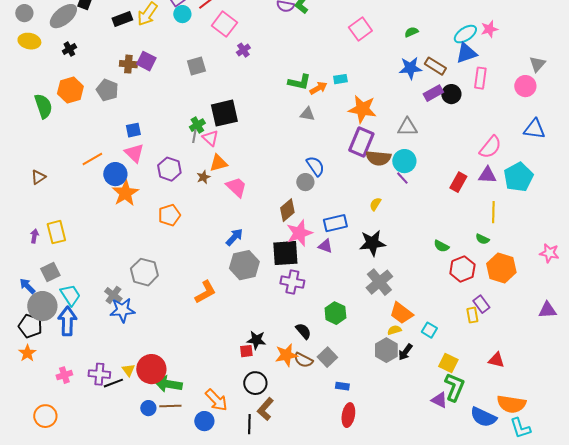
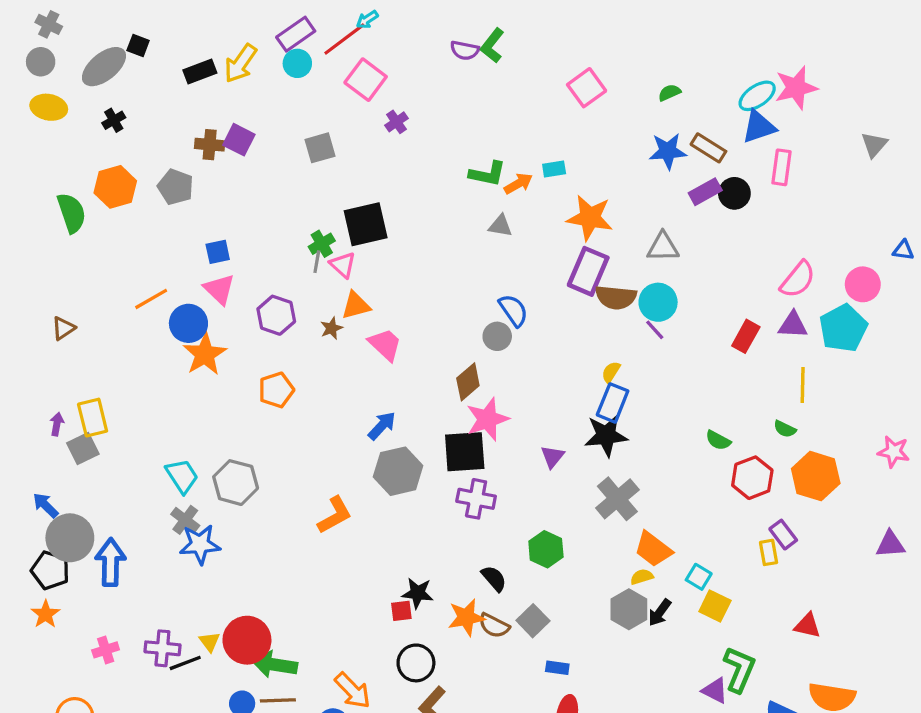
pink star: (489, 29) -> (796, 88), size x1.5
pink circle: (525, 86) -> (863, 284), moved
blue triangle: (534, 129) -> (903, 250), moved, size x0.6
blue rectangle: (335, 223) -> (613, 403), moved, turned -55
purple triangle: (325, 246) -> (552, 457), moved, turned 49
gray square: (50, 272) -> (83, 448), moved
cyan trapezoid: (70, 295) -> (182, 476), moved
yellow square: (448, 363) -> (715, 606), moved

